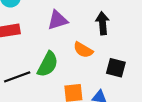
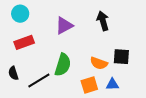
orange semicircle: (83, 50) -> (99, 63), moved

